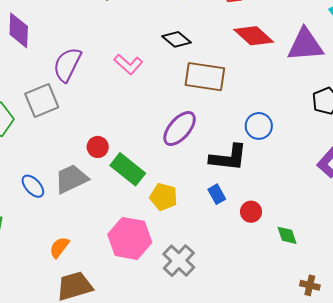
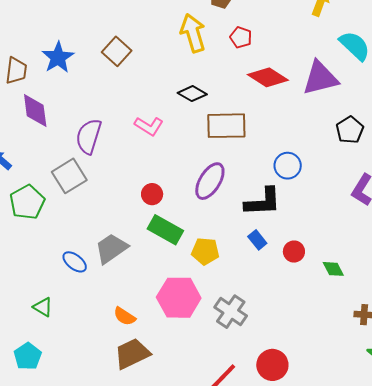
red circle: (98, 147) -> (152, 194), moved
orange semicircle: (59, 247) -> (125, 316), moved, turned -85

